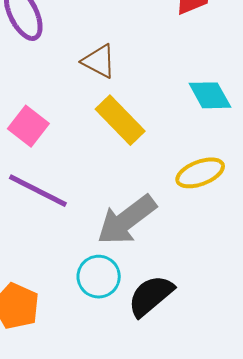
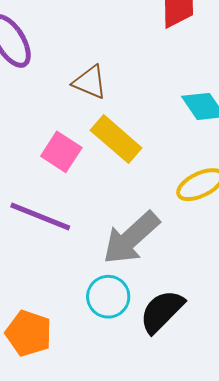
pink square: (28, 126) -> (61, 152), moved

